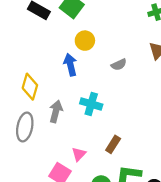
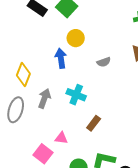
brown rectangle: (113, 144) -> (94, 123), moved
pink triangle: (79, 154) -> (61, 138), turned 48

